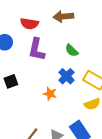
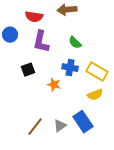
blue cross: (66, 76) -> (70, 68), turned -35
black square: (11, 81) -> (28, 70), moved

